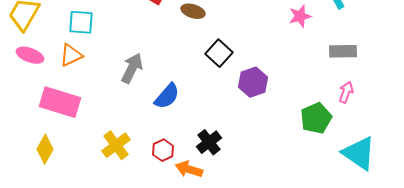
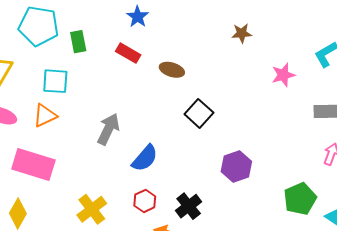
purple hexagon: (253, 82) -> (236, 167), moved
green pentagon: (316, 118) -> (300, 199), moved
red hexagon: (163, 150) -> (145, 201), moved

